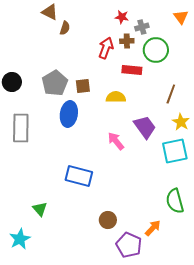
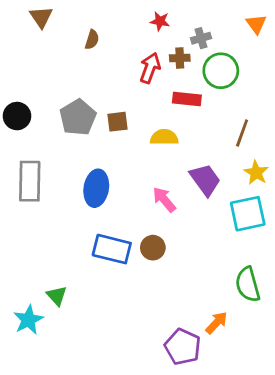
brown triangle: (50, 12) -> (41, 17), moved, turned 30
red star: (122, 17) -> (160, 21), moved
blue ellipse: (69, 114) -> (96, 188), moved
brown circle: (108, 220) -> (153, 248), moved
cyan star: (20, 239) -> (28, 320), moved

